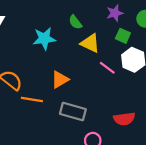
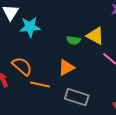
green semicircle: (75, 22) -> (74, 40), moved, turned -48
cyan star: (44, 39) -> (30, 27), moved

